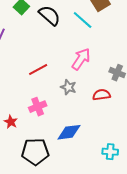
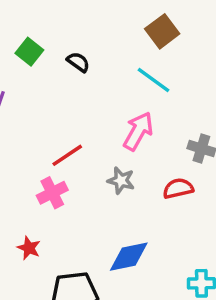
black semicircle: (50, 15) -> (78, 62), size x0.6
cyan line: (83, 20) -> (153, 80), moved
pink cross: (38, 107) -> (52, 193), moved

